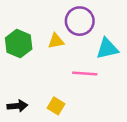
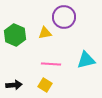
cyan triangle: (107, 49) -> (86, 60), moved
pink line: (85, 73) -> (51, 64), moved

